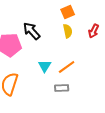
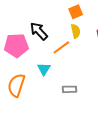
cyan triangle: (45, 66) -> (44, 69), moved
orange line: (67, 67) -> (61, 47), moved

